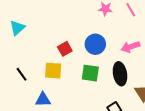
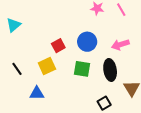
yellow square: (53, 71) -> (47, 66), turned -30

